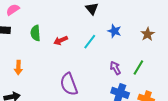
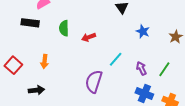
cyan line: (90, 42) -> (116, 59), moved
purple semicircle: (69, 84) -> (94, 81), turned 35

